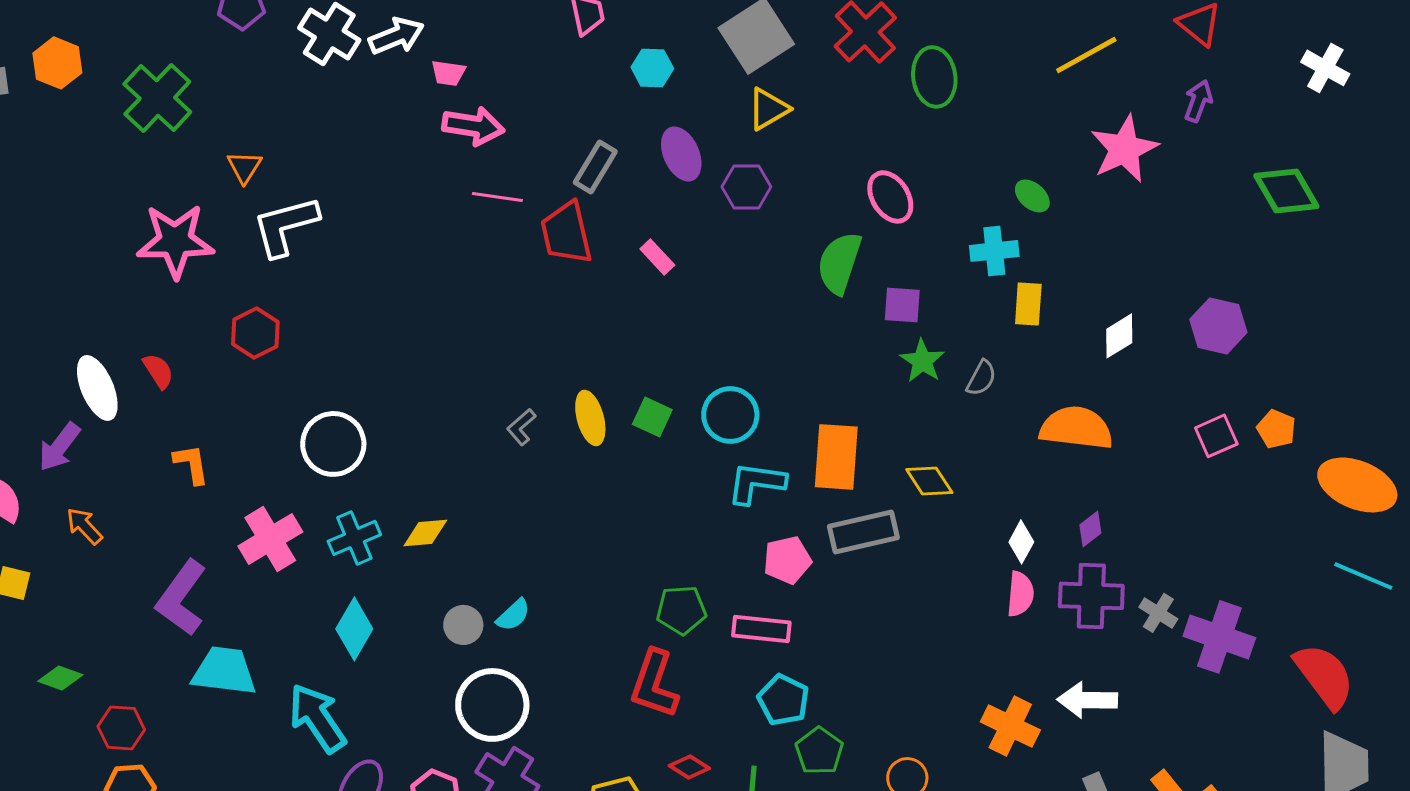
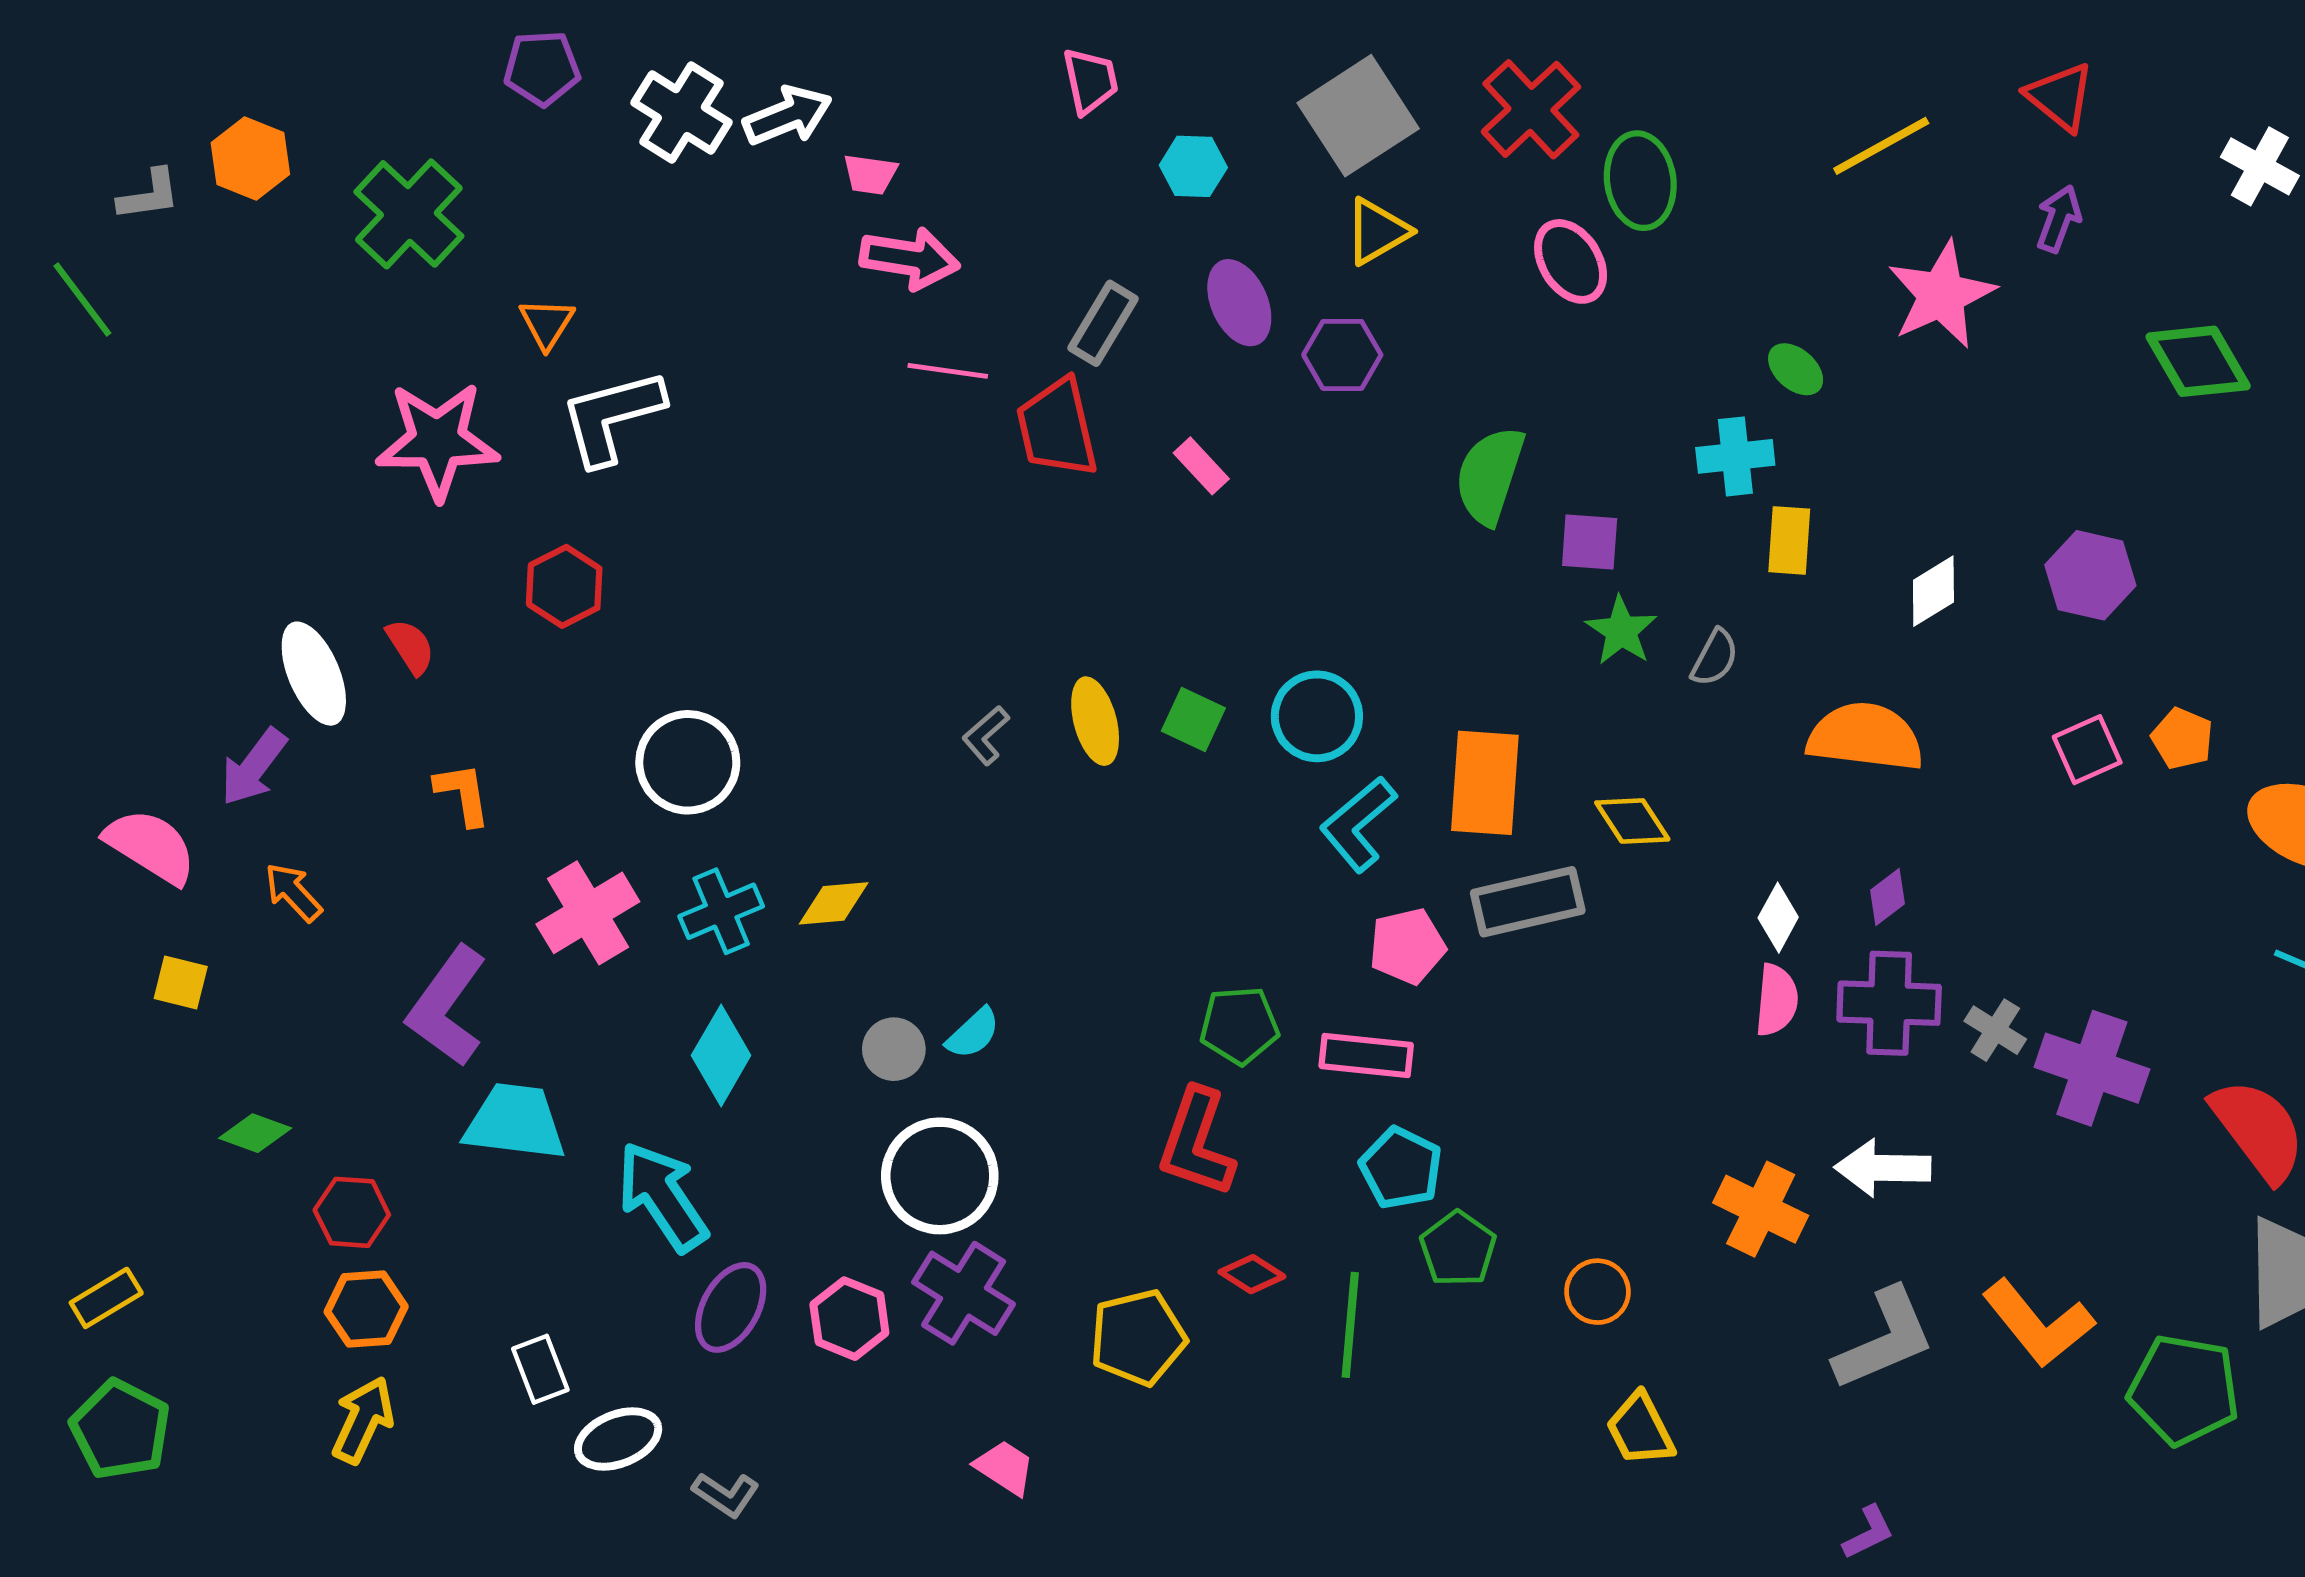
pink ellipse: (890, 197) -> (1571, 261), moved
cyan L-shape: (756, 483) -> (1358, 824), turned -48

